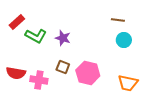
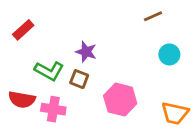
brown line: (118, 20) -> (153, 16), moved, turned -32
green L-shape: (36, 36) -> (49, 71), moved
brown square: (63, 67) -> (79, 79), moved

